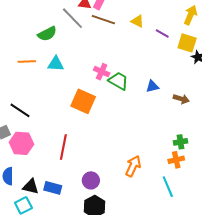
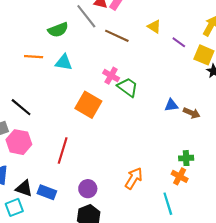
brown line: (103, 20) -> (117, 36), moved
blue triangle: (152, 86) -> (171, 105), moved
orange cross: (176, 160) -> (180, 176), turned 35

